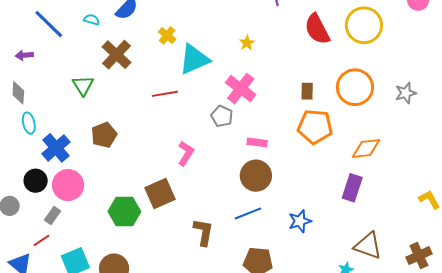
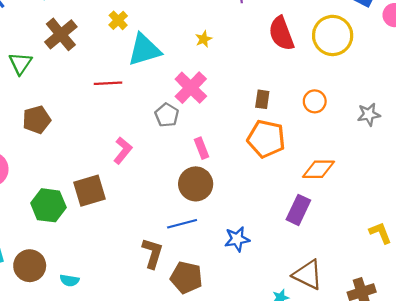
orange circle: (355, 87) -> (315, 101), size x0.6
pink rectangle: (257, 142) -> (201, 148), turned 54
brown L-shape: (203, 232) -> (152, 253), moved

